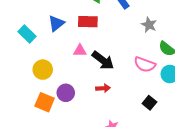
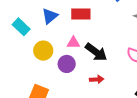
yellow circle: (43, 70) -> (43, 51), moved
purple circle: (66, 93) -> (67, 64), moved

